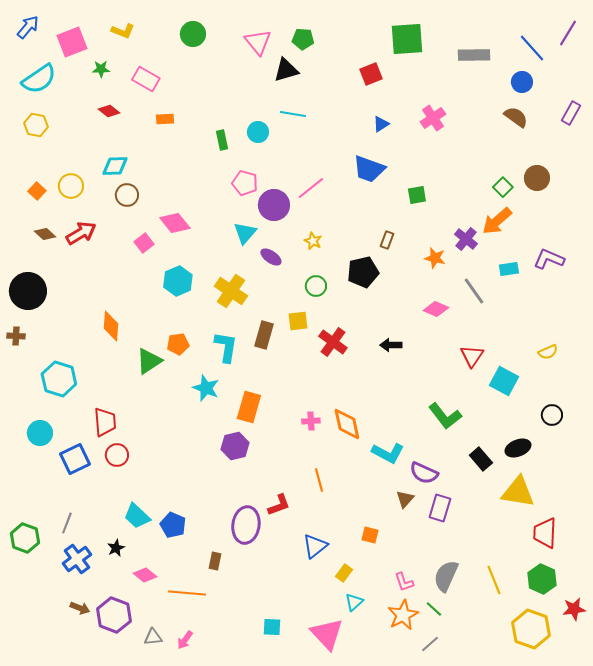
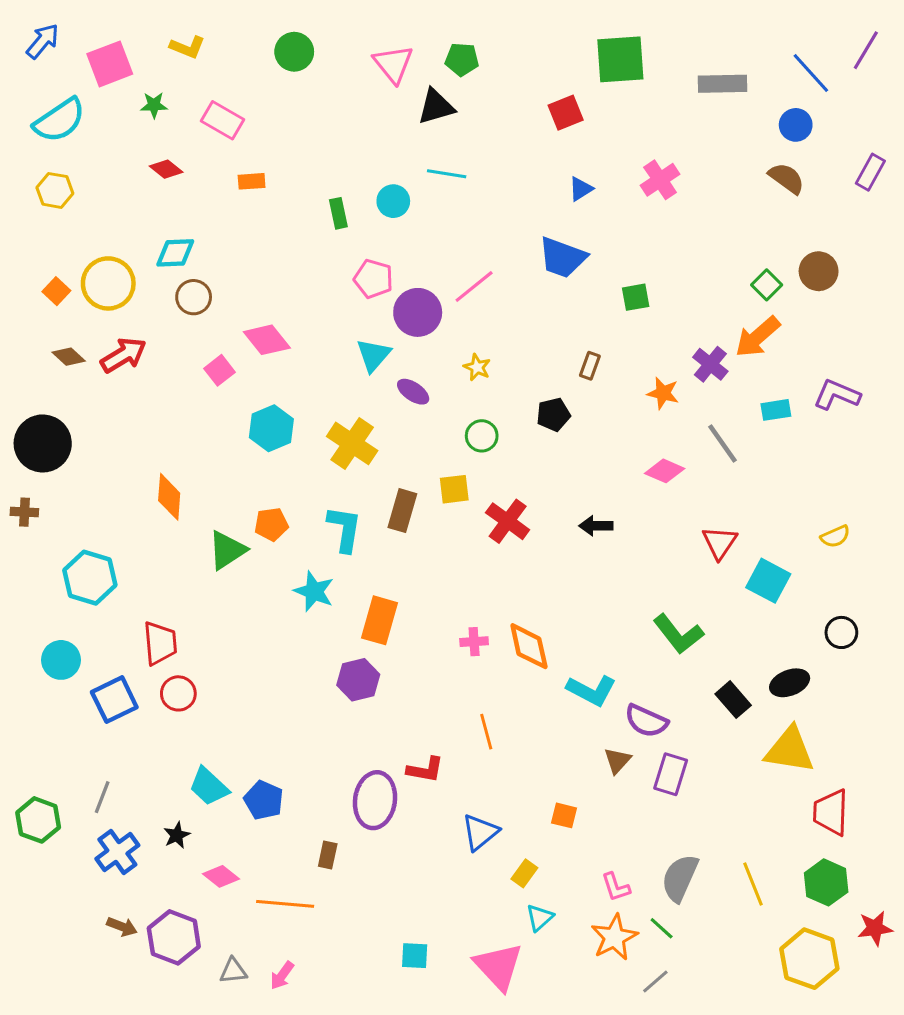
yellow circle: (71, 186) -> (108, 283), size x1.4
black pentagon: (363, 272) -> (553, 415), size x0.7
red L-shape: (279, 505) -> (425, 770), turned 30

